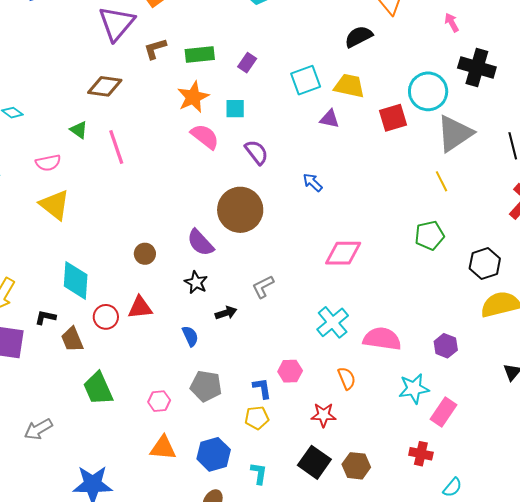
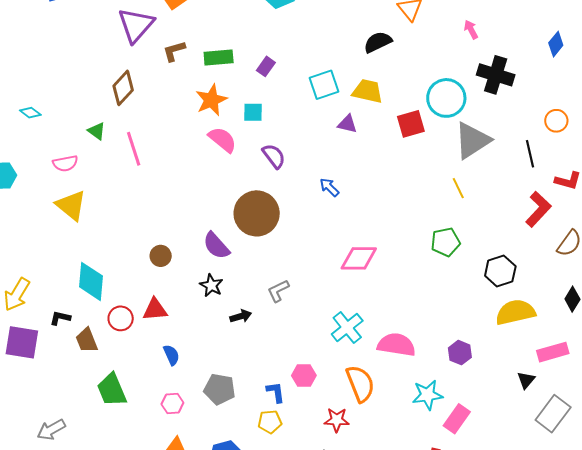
brown diamond: (105, 86) -> (123, 88), turned -56
blue semicircle: (190, 336) -> (171, 355), moved
orange semicircle: (347, 378) -> (360, 384), size x1.6

